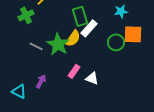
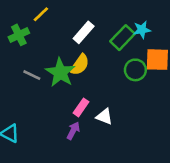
green rectangle: (80, 16) -> (122, 38), moved, turned 60
white rectangle: (89, 28) -> (84, 32), moved
purple arrow: (41, 81) -> (73, 131), moved

